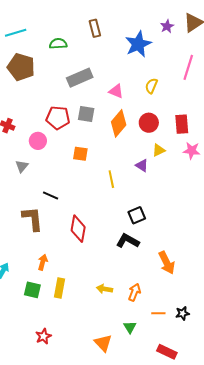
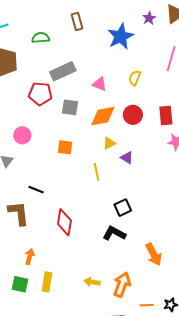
red pentagon: (58, 118) -> (40, 94), moved
orange diamond: (119, 123) -> (103, 116), turned 40
yellow triangle: (159, 150) -> (109, 143), moved
orange arrow: (134, 292) -> (122, 285), size x1.4

